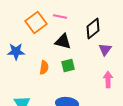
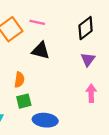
black diamond: (93, 28) -> (86, 28), moved
green square: (68, 65) -> (24, 101), moved

